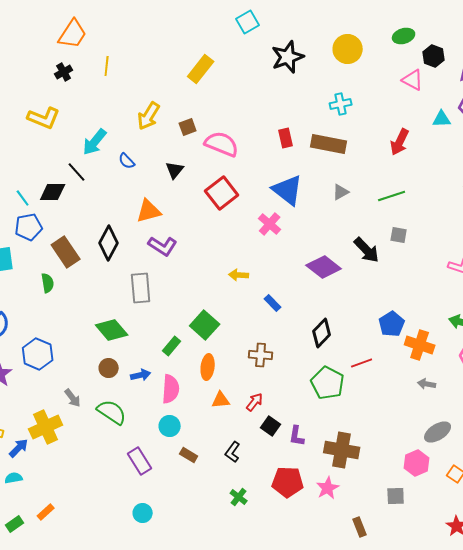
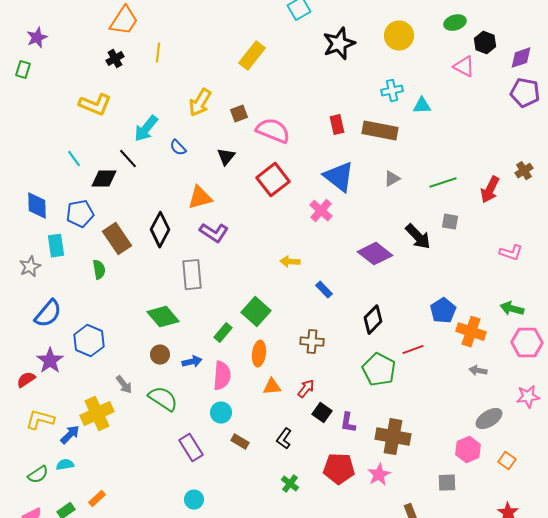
cyan triangle: (442, 119) -> (422, 106), moved
red arrow: (400, 142) -> (490, 190), moved
cyan line: (23, 198) -> (74, 159), moved

